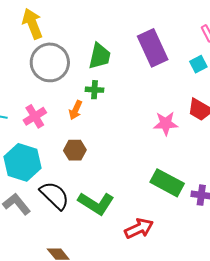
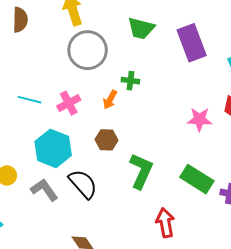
green trapezoid: (100, 56) -> (141, 28), moved, turned 88
green L-shape: (96, 203) -> (141, 171), moved, turned -102
red arrow: (139, 228) -> (165, 223), turned -80

